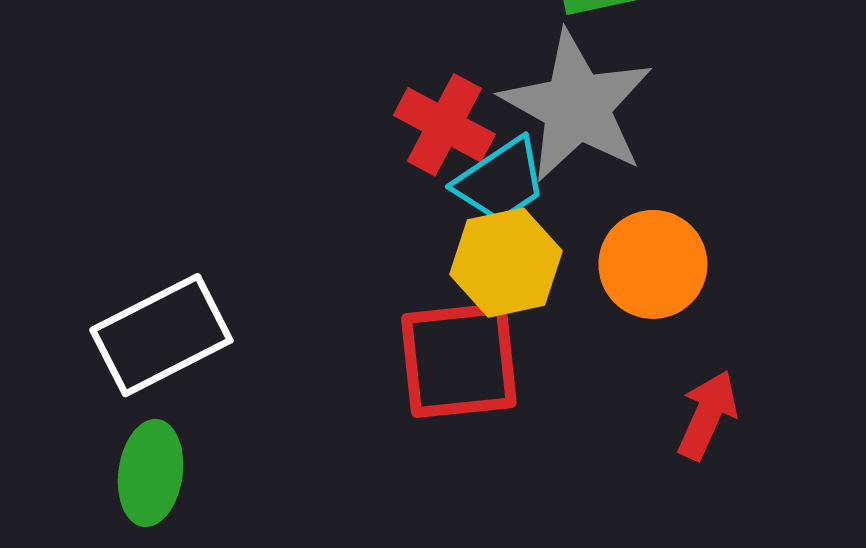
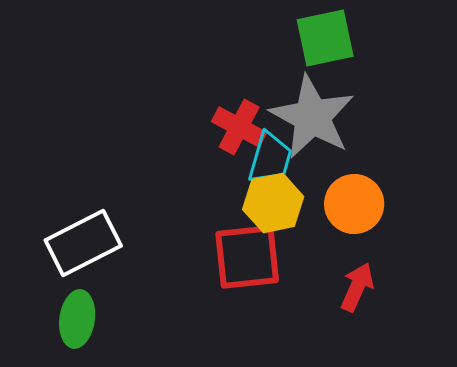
cyan trapezoid: (501, 181) -> (270, 158), turned -40
red arrow: (707, 415) -> (357, 287), moved

